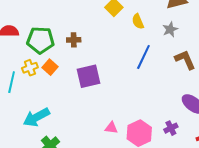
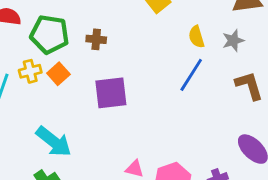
yellow semicircle: (138, 21) -> (196, 37), moved
cyan arrow: (36, 117) -> (54, 142), moved, turned -120

